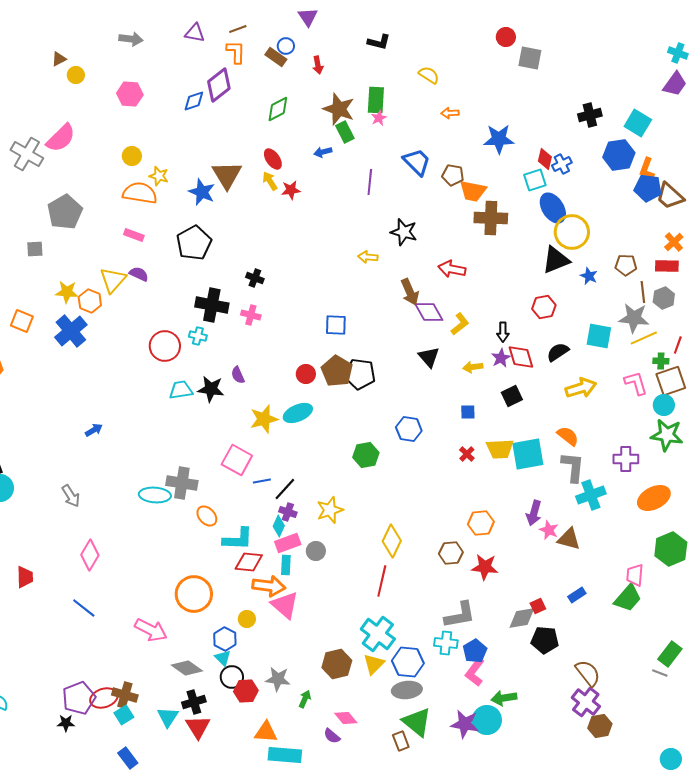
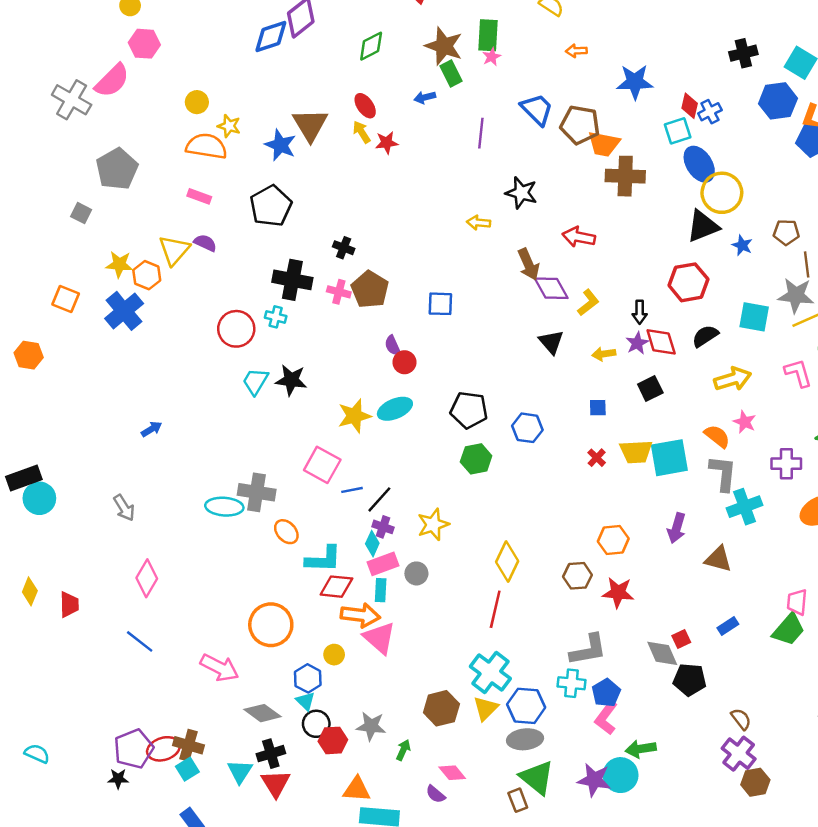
pink hexagon: (130, 94) -> (144, 44), moved
blue diamond: (194, 101) -> (271, 36), size x1.4
brown pentagon: (453, 175) -> (580, 125), size x1.5
gray square: (35, 249) -> (81, 213), turned 30
red hexagon: (544, 307) -> (688, 282), size x1.4
brown pentagon: (337, 371) -> (370, 289), moved
black pentagon: (360, 374) -> (469, 410), moved
purple semicircle: (238, 375) -> (393, 346), moved
cyan trapezoid: (181, 390) -> (255, 381), turned -50
pink star: (549, 530) -> (745, 422), moved
gray diamond: (522, 618) -> (662, 653), turned 76
brown semicircle: (588, 673) -> (741, 719), size x0.7

